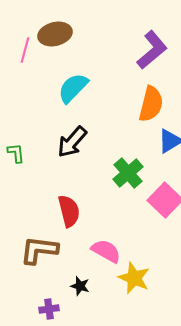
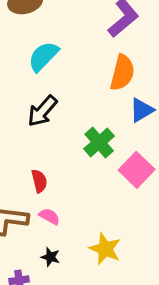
red semicircle: (69, 211) -> (39, 181), size x0.7
pink semicircle: (106, 251) -> (49, 216), moved, size x0.7

